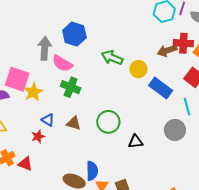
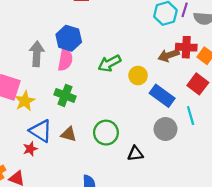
green arrow: (112, 58) -> (109, 63), turned -50
pink semicircle: (62, 63) -> (65, 59), moved, turned -110
blue triangle: (48, 120) -> (41, 131), size x1.6
gray circle: (175, 130) -> (165, 129), moved

